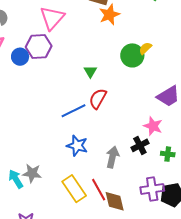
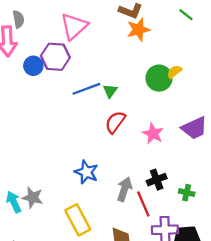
blue line: (73, 111) -> (86, 89), moved
pink star: (153, 126) -> (153, 134), moved
red line: (99, 190) -> (143, 204), moved

